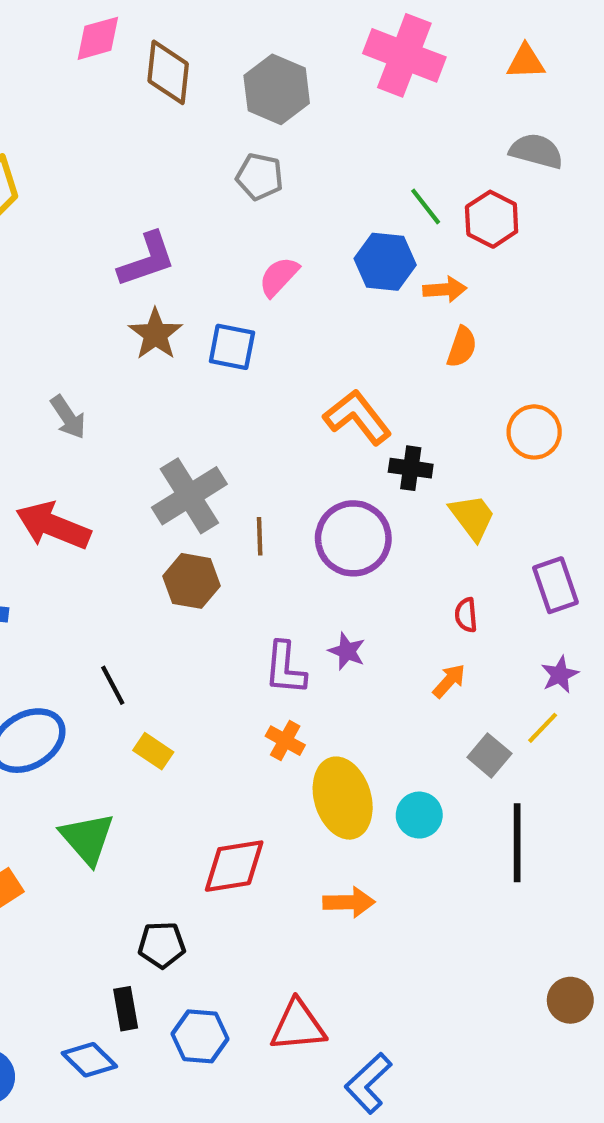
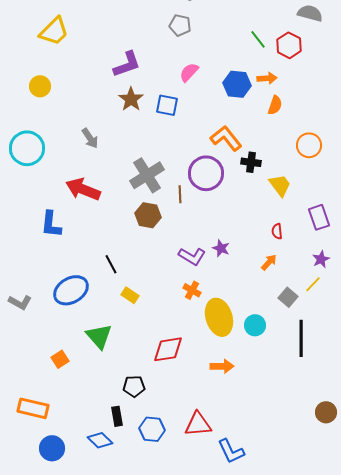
blue hexagon: (385, 262) -> (237, 84), moved
purple circle: (353, 538) -> (206, 173), moved
purple L-shape: (285, 668) -> (192, 256), turned -64
blue L-shape: (368, 1083) -> (231, 451), turned -72

